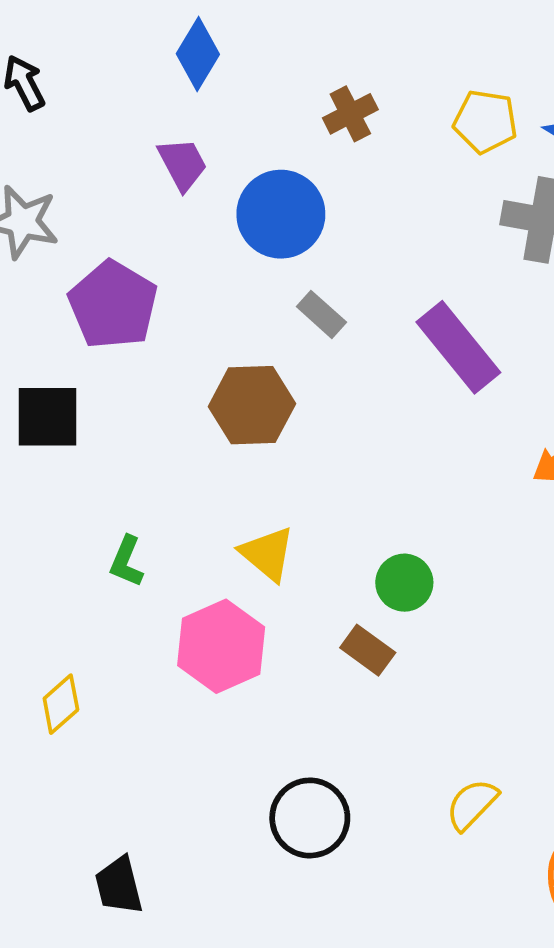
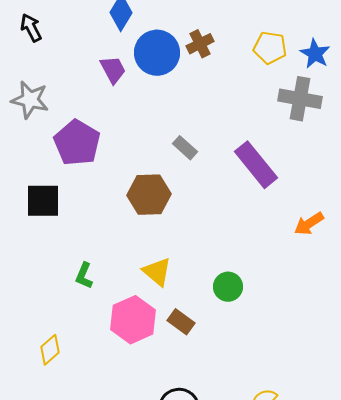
blue circle: (281, 214) -> (157, 53), moved
brown rectangle: (368, 650) -> (181, 322), moved

